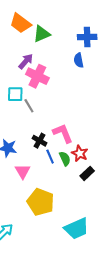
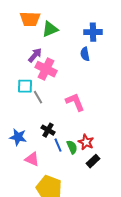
orange trapezoid: (20, 23) -> (30, 19), turned -35
pink L-shape: (63, 133) -> (75, 102), moved
pink triangle: (23, 171) -> (32, 159), turned -35

